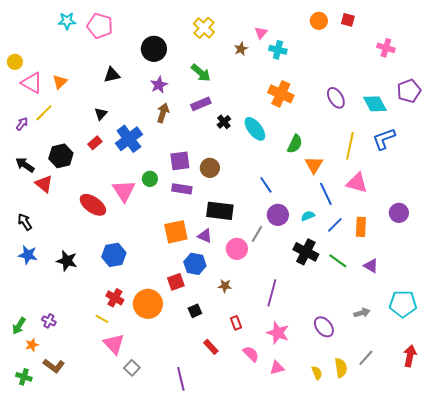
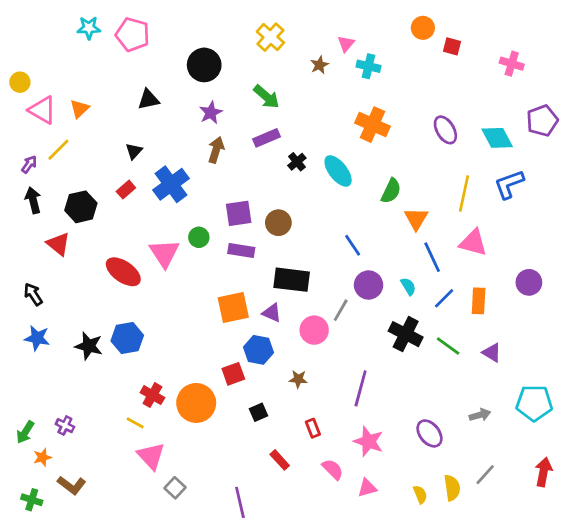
red square: (348, 20) -> (452, 46), moved
black arrow: (25, 165) -> (33, 200), moved, turned 42
cyan semicircle: (308, 216) -> (408, 286), turned 80
blue hexagon: (114, 255) -> (127, 338), moved

